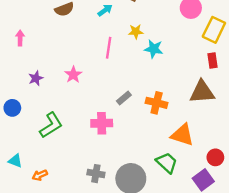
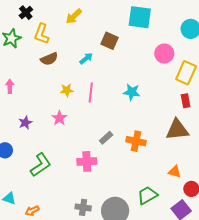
yellow star: (136, 32) -> (67, 90), moved
orange triangle: (182, 135) -> (175, 172), moved, size x0.6
green trapezoid: (167, 163) -> (147, 195), turned -70

